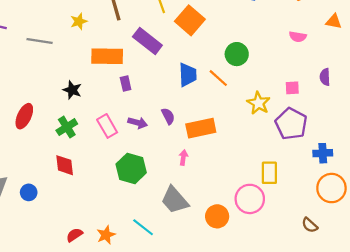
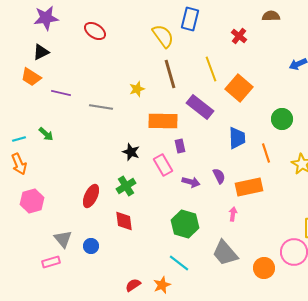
orange line: (218, 78) -> (266, 153), moved, turned 30
red ellipse: (24, 116) -> (91, 196), moved
pink rectangle: (107, 126) -> (163, 165), moved
cyan line: (143, 227) -> (179, 263), moved

